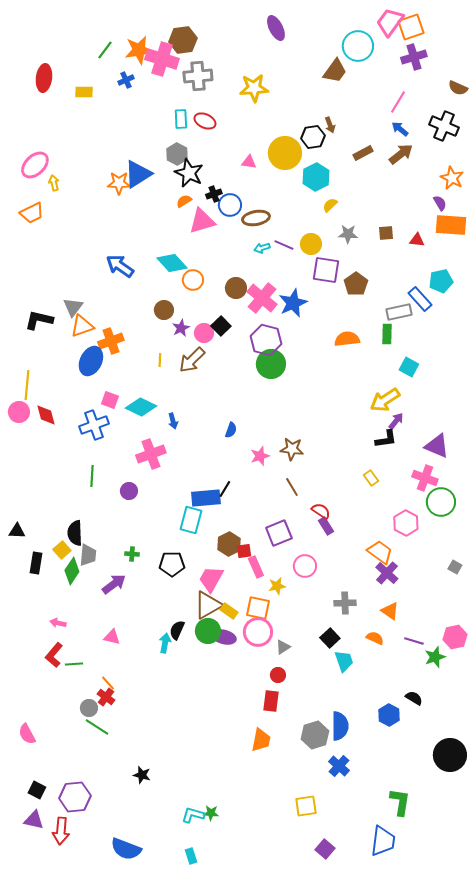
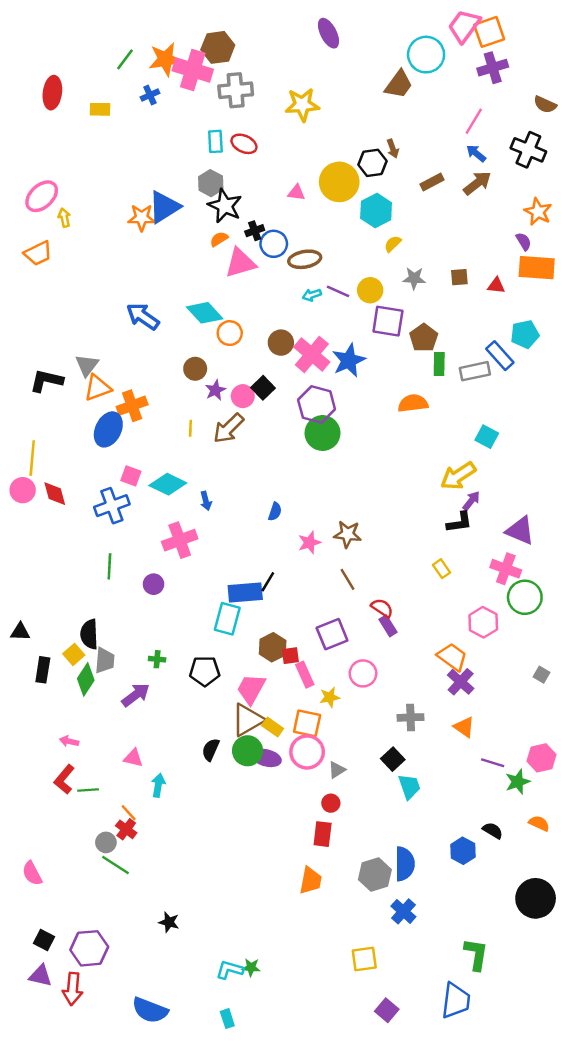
green rectangle: (387, 334) -> (439, 364), moved
orange semicircle: (375, 638) -> (539, 823), moved
cyan arrow: (165, 643) -> (158, 785), moved

